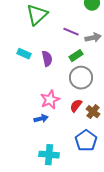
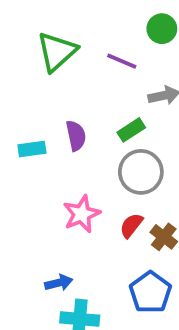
purple line: (71, 32) -> (122, 61), moved
cyan rectangle: (24, 54) -> (32, 149), moved, turned -32
blue arrow: (41, 119) -> (59, 283), moved

